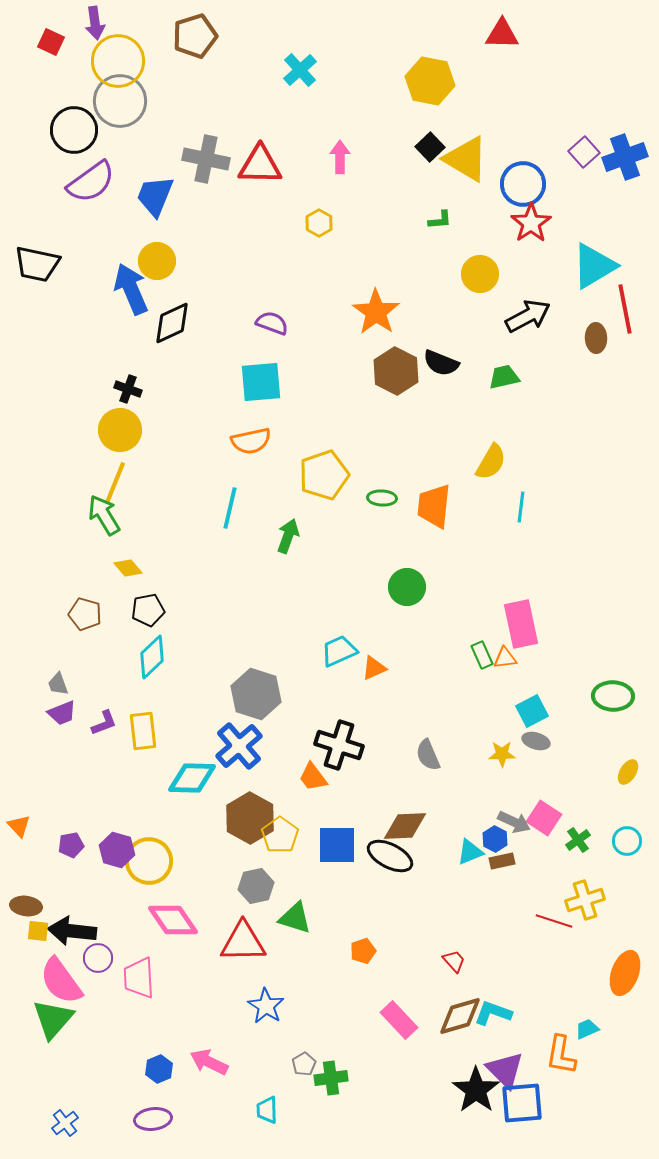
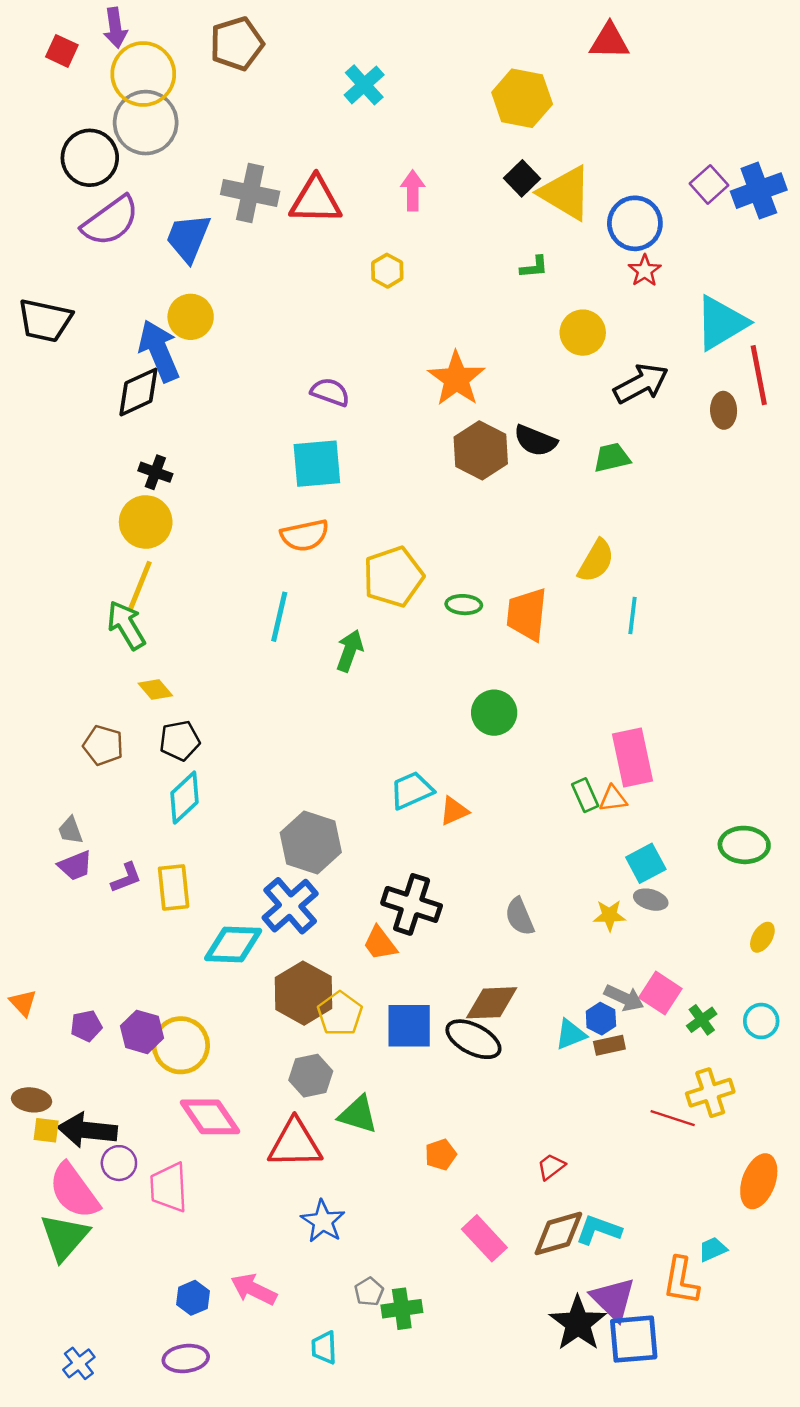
red star: (531, 223) -> (645, 271), size x0.7
black diamond: (172, 323) -> (138, 392), moved
red trapezoid: (454, 961) -> (551, 1167), turned -85

